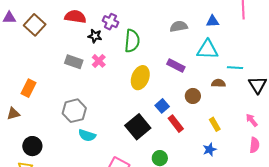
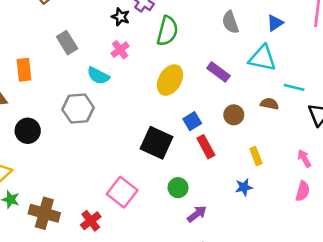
blue triangle: (213, 21) -> (275, 23), turned -40
gray semicircle: (179, 26) -> (230, 22), turned -108
gray rectangle: (74, 62) -> (67, 43), moved, turned 30
orange rectangle: (29, 88) -> (24, 70), turned -42
black square: (138, 127) -> (156, 143), turned -35
cyan semicircle: (87, 135) -> (98, 76), moved
black circle: (32, 146) -> (28, 131), moved

